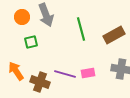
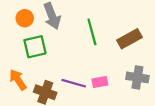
green square: (31, 42) -> (35, 47), size x1.5

